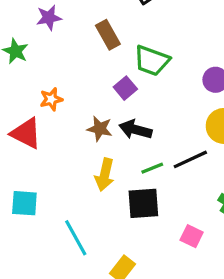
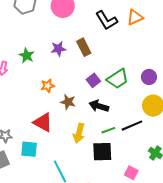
purple star: (49, 18) -> (58, 49), moved
green trapezoid: (152, 61) -> (118, 79), moved, turned -55
brown star: (100, 129) -> (68, 102), moved
red triangle: (26, 133) -> (43, 122), moved

